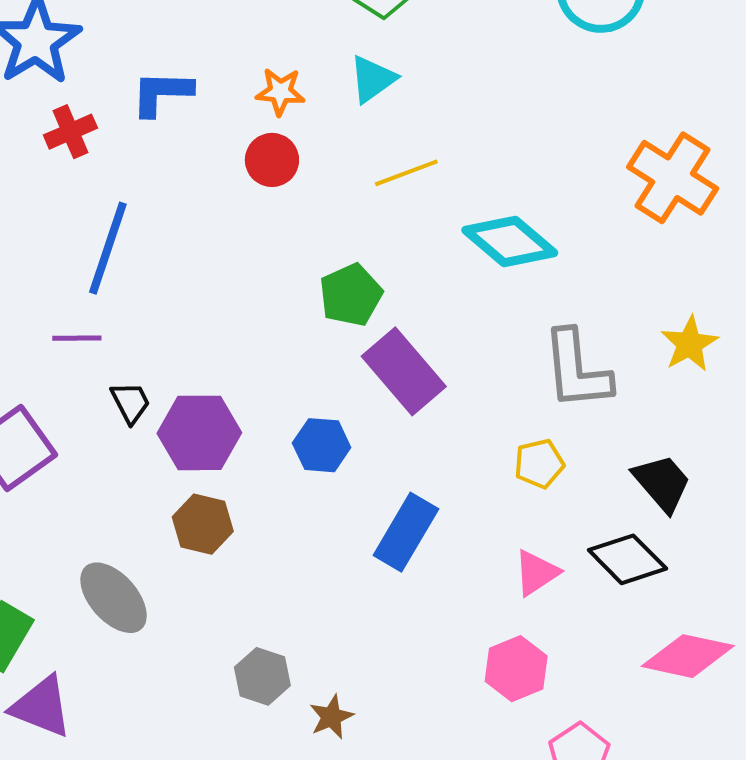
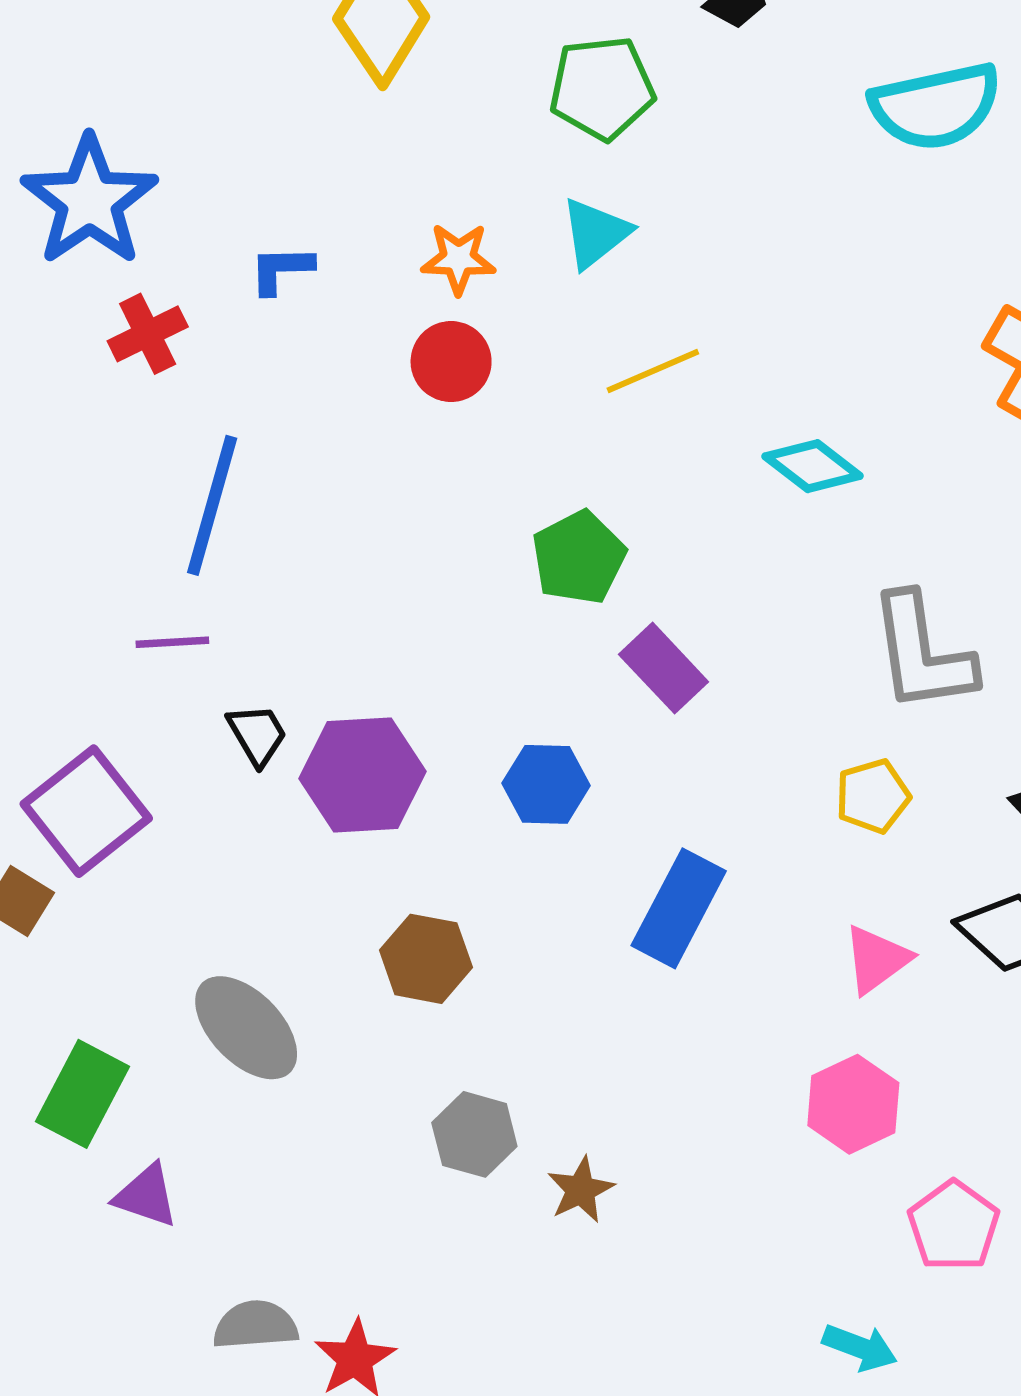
blue L-shape: (162, 93) -> (281, 269), size x0.7
cyan diamond: (510, 242) -> (813, 466), size x0.7
purple rectangle: (404, 371) -> (664, 668), size x0.7
brown hexagon: (203, 524) -> (426, 959), moved
purple triangle: (41, 707) -> (146, 1196), size x0.7

